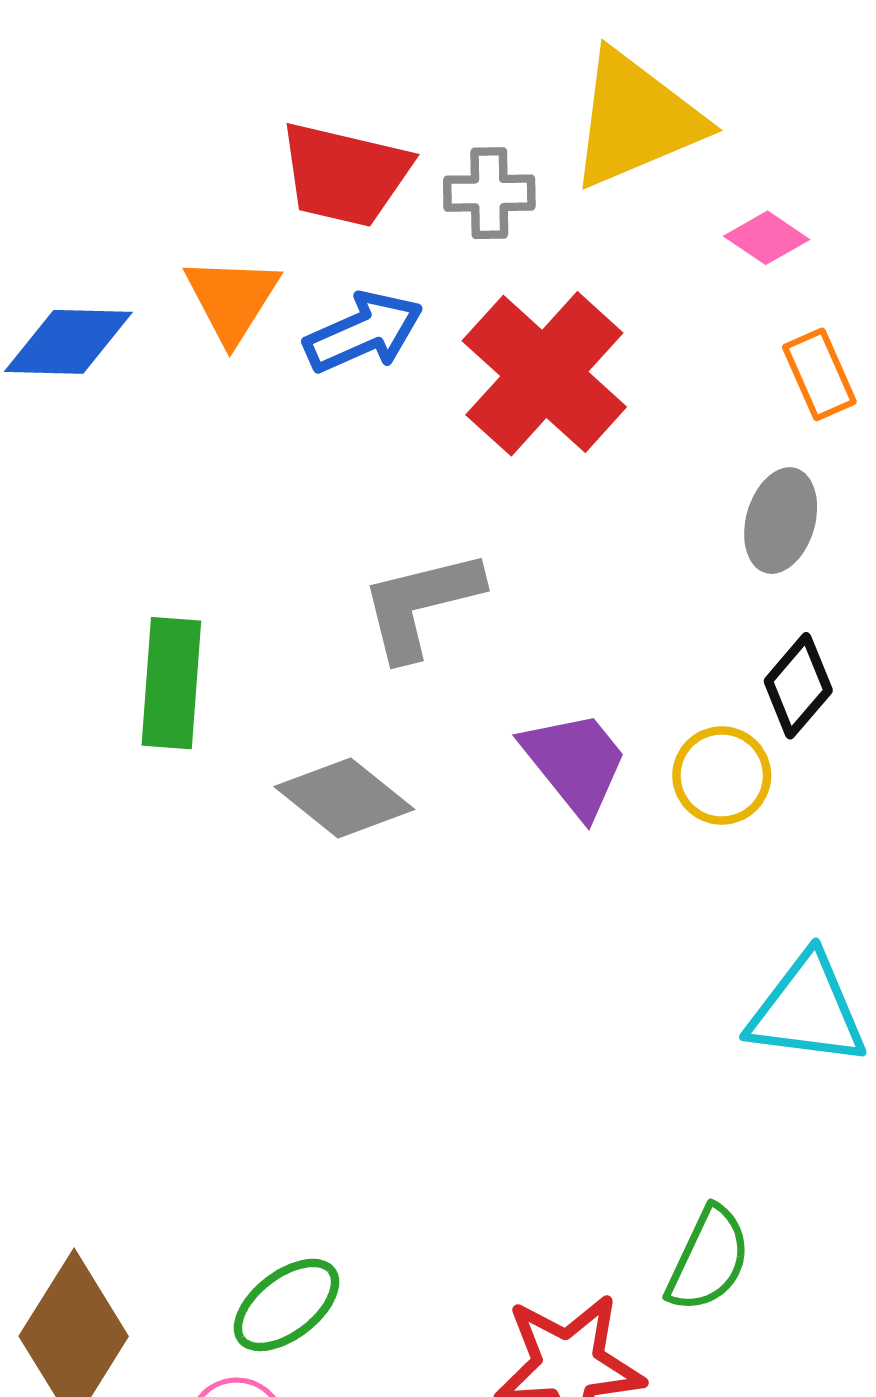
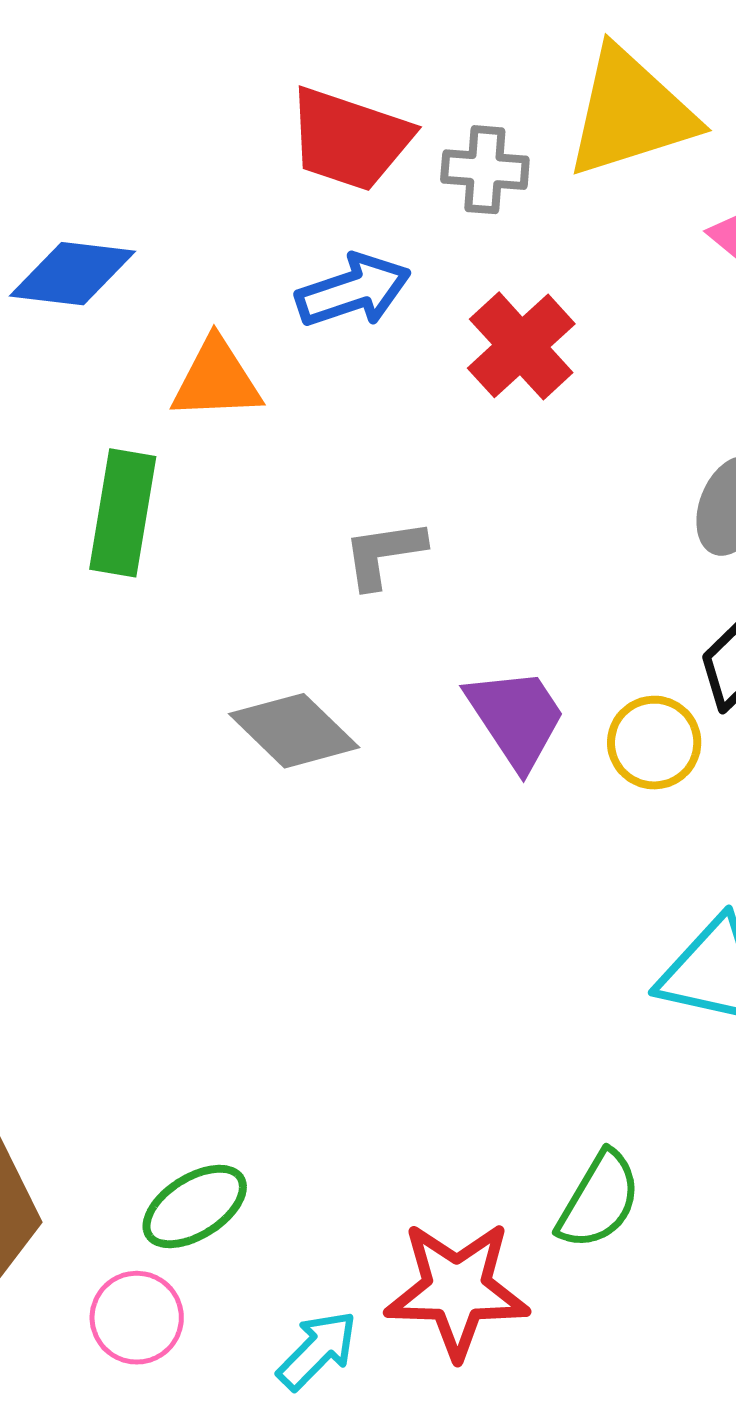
orange triangle: (232, 299) -> (216, 380), moved, turned 50
red cross: (544, 374) -> (521, 346), size x0.7
gray L-shape: (421, 604) -> (384, 554), size x0.7
green rectangle: (171, 683) -> (123, 513), moved

